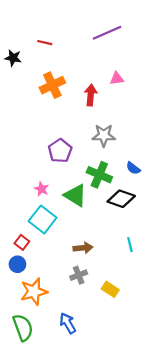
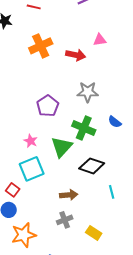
red arrow: (91, 95) -> (76, 55), turned 96
green triangle: (75, 195) -> (62, 147), turned 40
black diamond: (121, 199) -> (92, 166), moved
cyan square: (43, 219) -> (32, 169), turned 30

